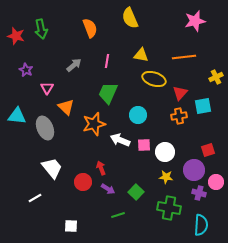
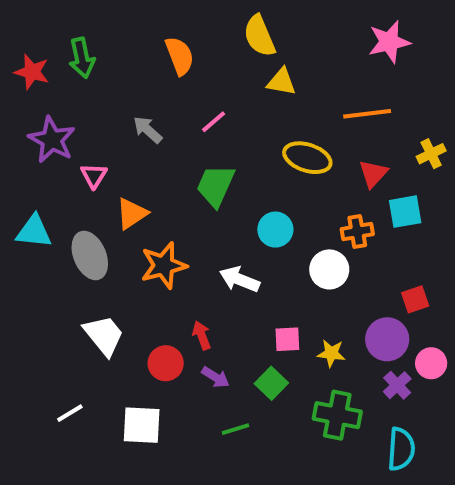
yellow triangle: (141, 55) -> (281, 82), moved
pink line: (107, 61) -> (214, 122), turned 40
gray arrow: (74, 65) -> (148, 130), turned -98
purple star: (26, 70) -> (52, 140), size x1.6
red triangle: (180, 93) -> (373, 174), moved
orange triangle: (66, 107) -> (132, 214), turned 42
orange star: (94, 124) -> (164, 265), moved
pink square: (144, 145) -> (287, 339), moved
white circle: (165, 152) -> (329, 269), moved
purple cross: (199, 193) -> (397, 385), turned 32
white line: (35, 198) -> (70, 413), moved
white square: (71, 226) -> (142, 425), moved, size x1.5

